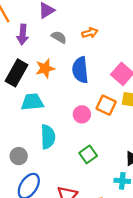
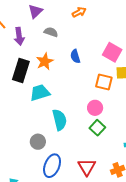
orange arrow: (90, 33) -> (79, 12), moved
blue semicircle: (80, 70) -> (75, 56), size x0.6
pink circle: (82, 114) -> (95, 108), moved

